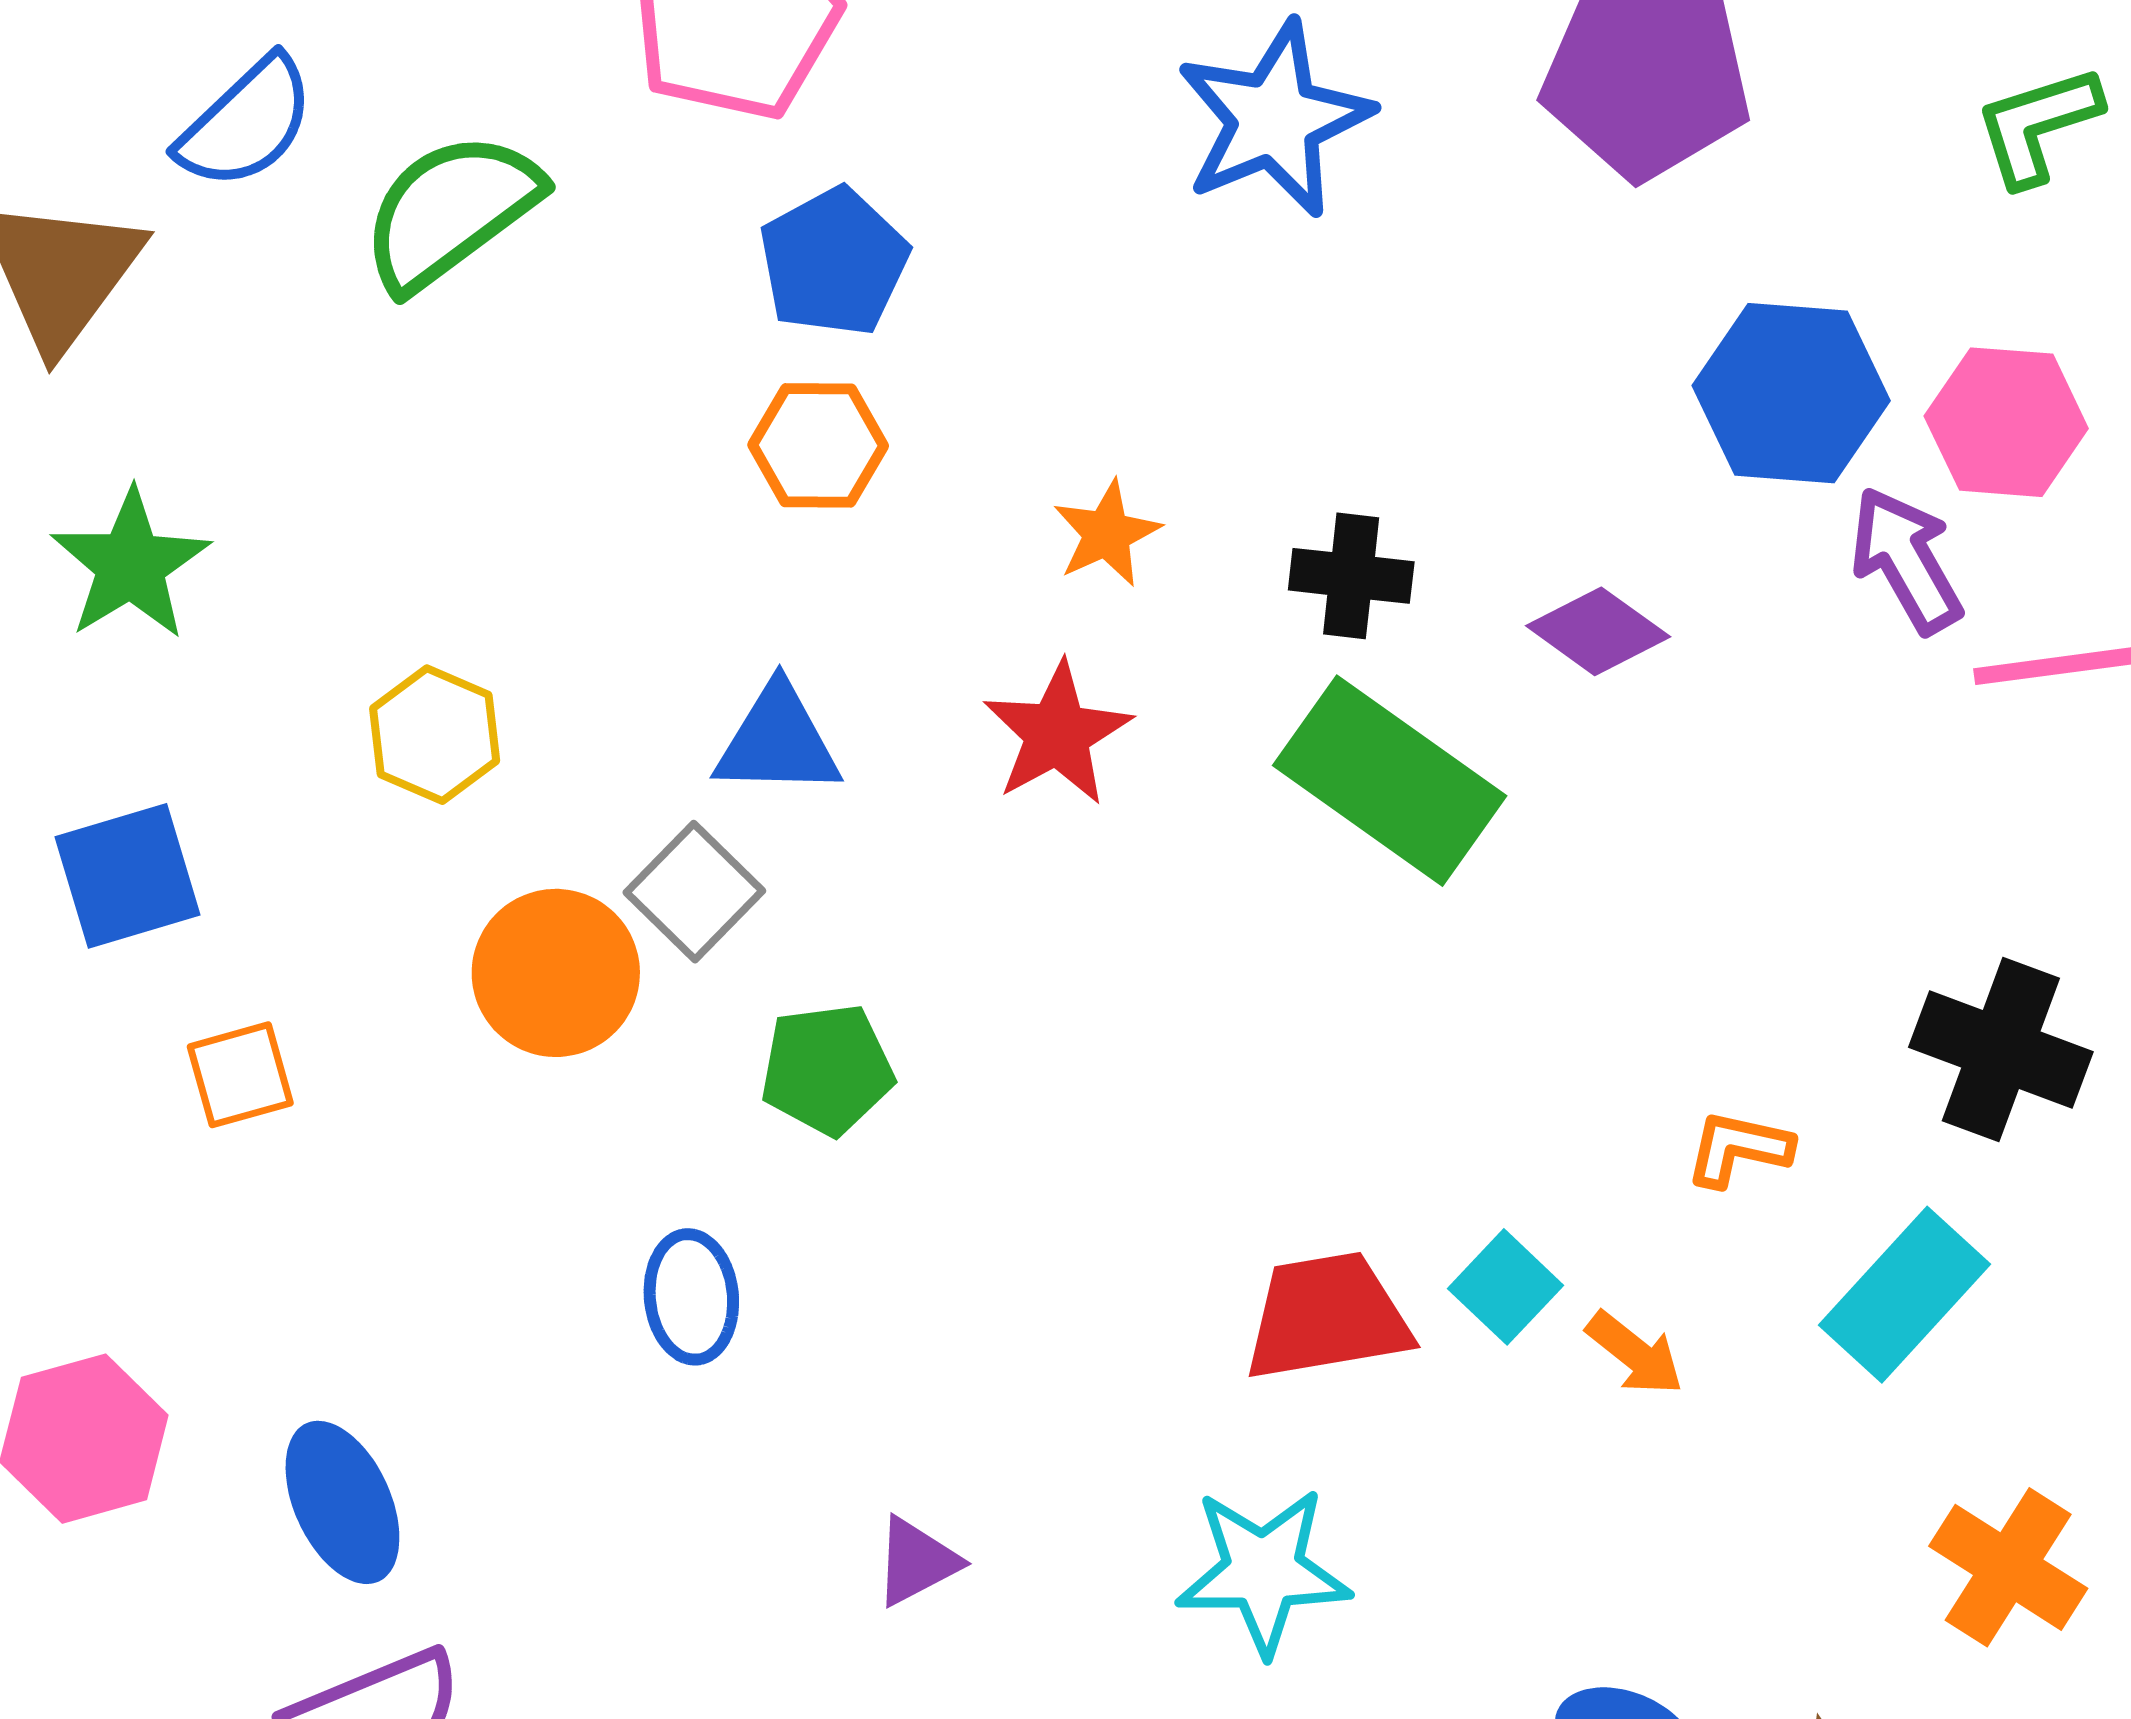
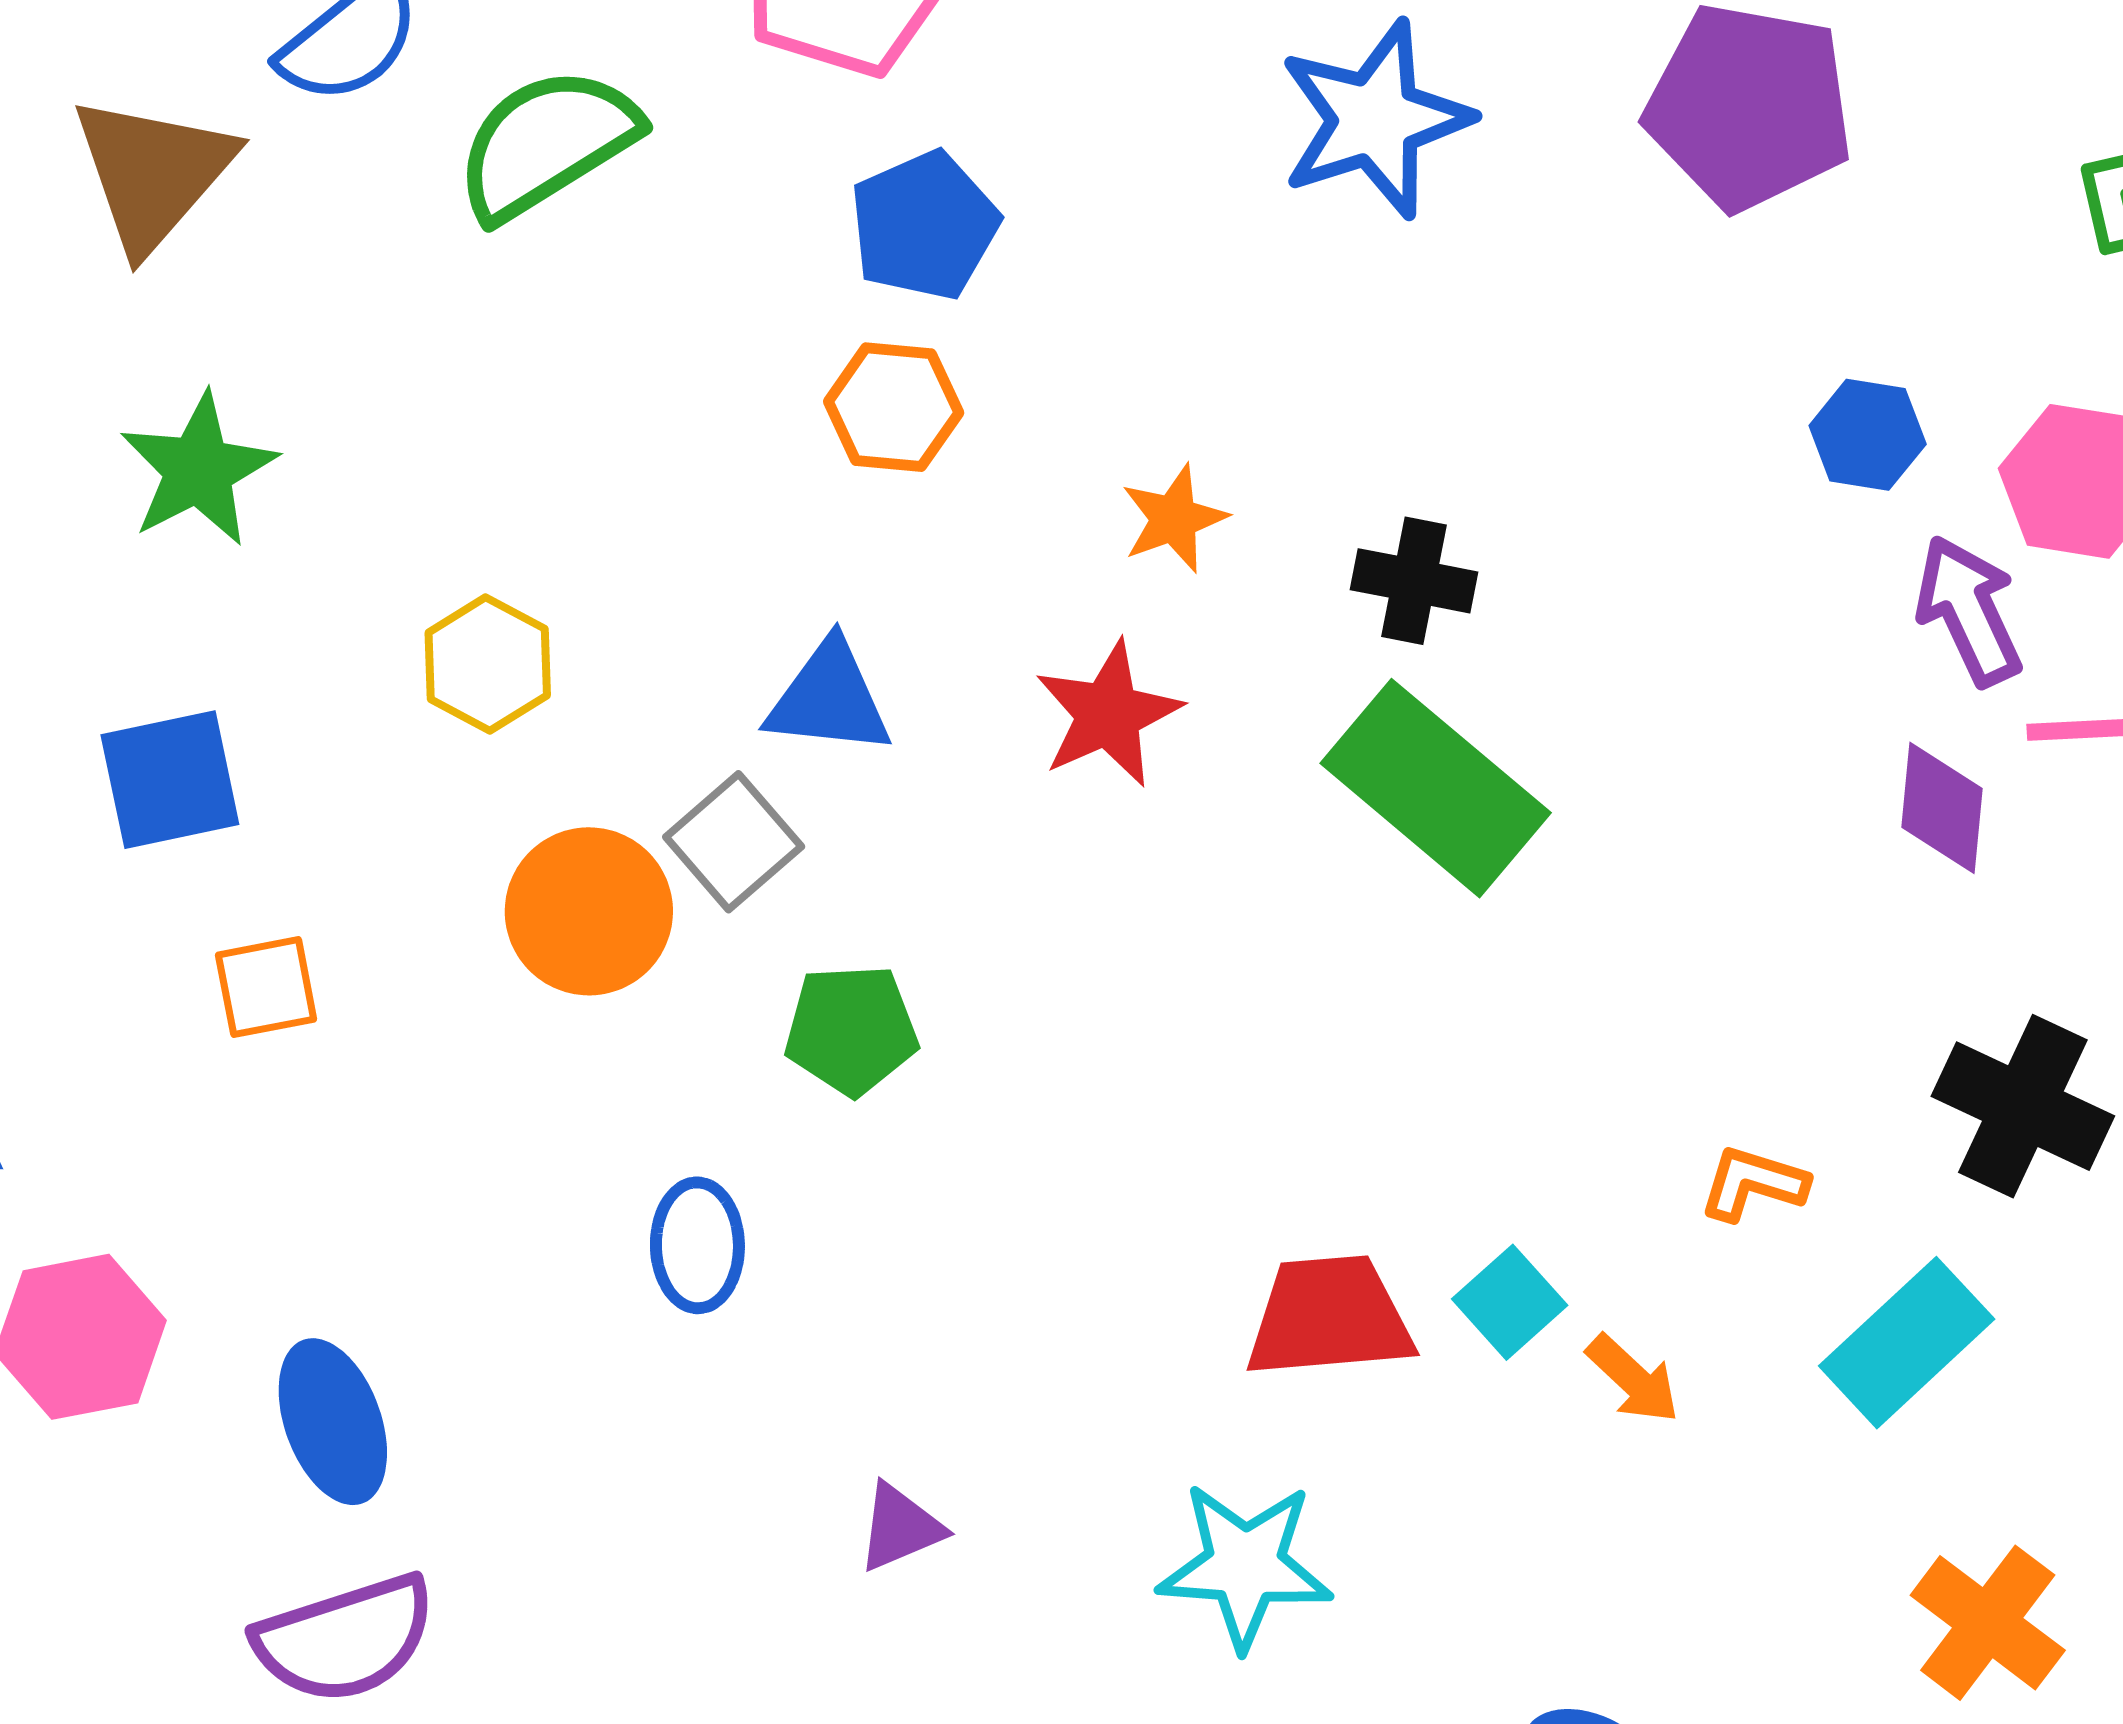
blue hexagon: (1791, 393) -> (1868, 435), size x0.6
purple diamond: (1598, 631) -> (1942, 808), moved, turned 55

